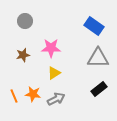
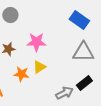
orange star: (33, 94) -> (21, 74), moved
gray arrow: (56, 99) -> (64, 93), moved

